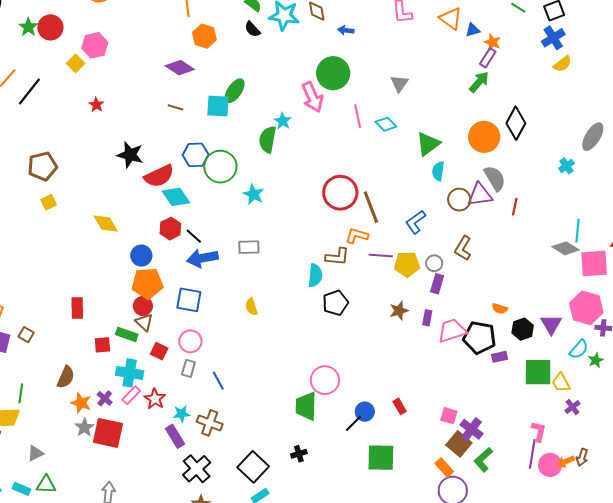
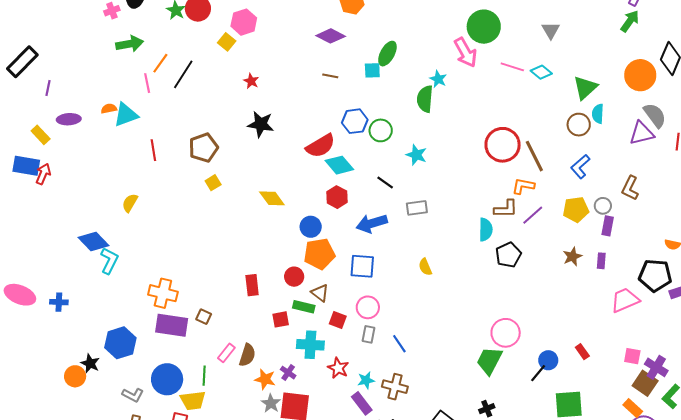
cyan square: (218, 106) -> (372, 70), size x0.7
pink line: (358, 116) -> (512, 67), turned -55
black star: (130, 155) -> (261, 124), moved
green circle: (220, 167) -> (381, 130), size x0.7
brown circle: (459, 200) -> (579, 125), moved
black line: (194, 236) -> (385, 183), moved
purple line: (381, 255) -> (533, 215), moved, turned -40
red circle: (143, 306) -> (294, 277), moved
pink trapezoid: (452, 331) -> (625, 300), moved
pink rectangle: (131, 395) -> (226, 353), moved
green trapezoid: (306, 406) -> (489, 361), turned 32

